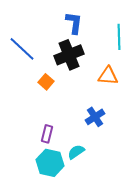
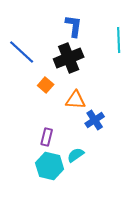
orange triangle: (108, 76) -> (76, 100), moved

